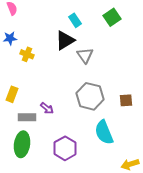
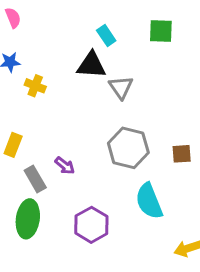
green square: (112, 17) -> (161, 31), turned 36
black triangle: (65, 40) -> (91, 65), turned 35
gray rectangle: (27, 117) -> (35, 179), turned 60

